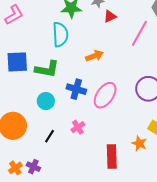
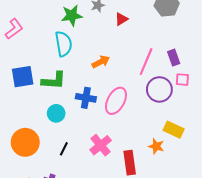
red triangle: (110, 16) -> (121, 19), moved
pink line: (139, 33) -> (146, 62), moved
pink cross: (78, 127) -> (101, 145), moved, size x1.5

